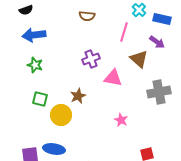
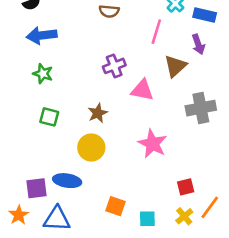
purple arrow: (157, 42) -> (198, 44), turned 35
brown triangle: (139, 59) -> (175, 66), turned 36
yellow circle: (61, 115) -> (91, 147), moved
pink star: (121, 120) -> (152, 144), size x1.6

